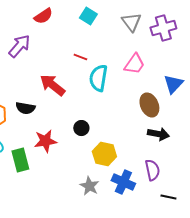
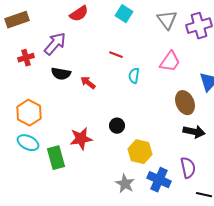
cyan semicircle: (98, 78) -> (134, 76), size x0.6
red arrow: (52, 85) -> (88, 83), size x0.6
black semicircle: (25, 108) -> (61, 74), moved

